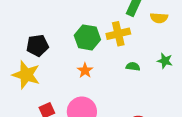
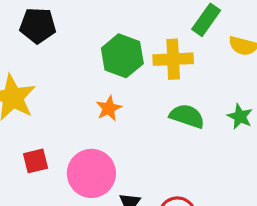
black pentagon: (38, 45) -> (38, 25), moved
green semicircle: (133, 66) -> (187, 116), size x1.5

